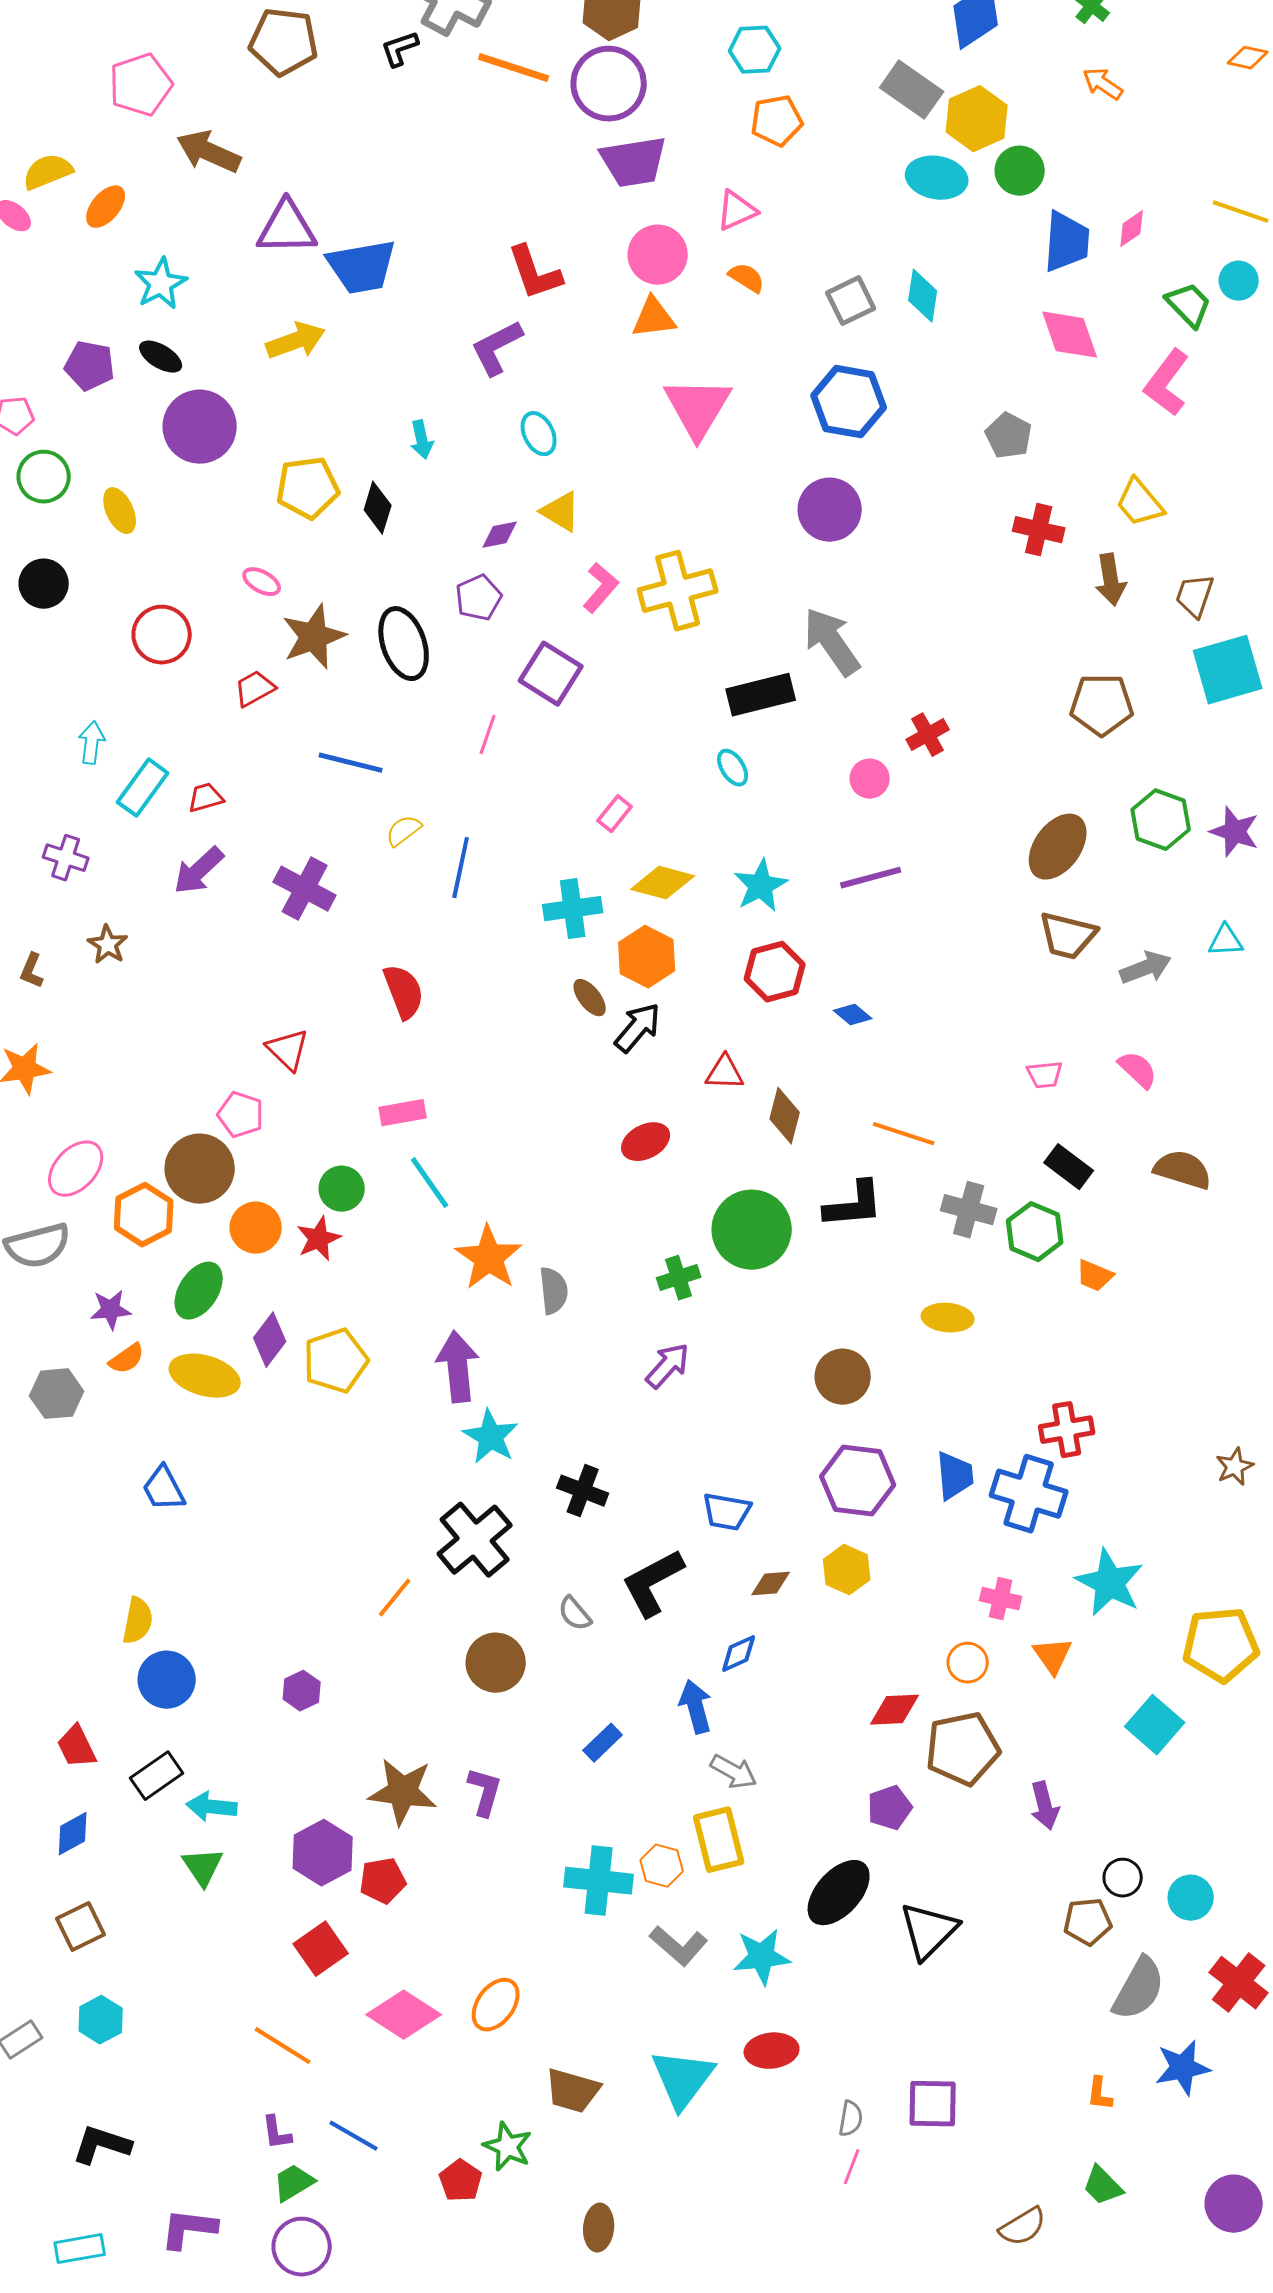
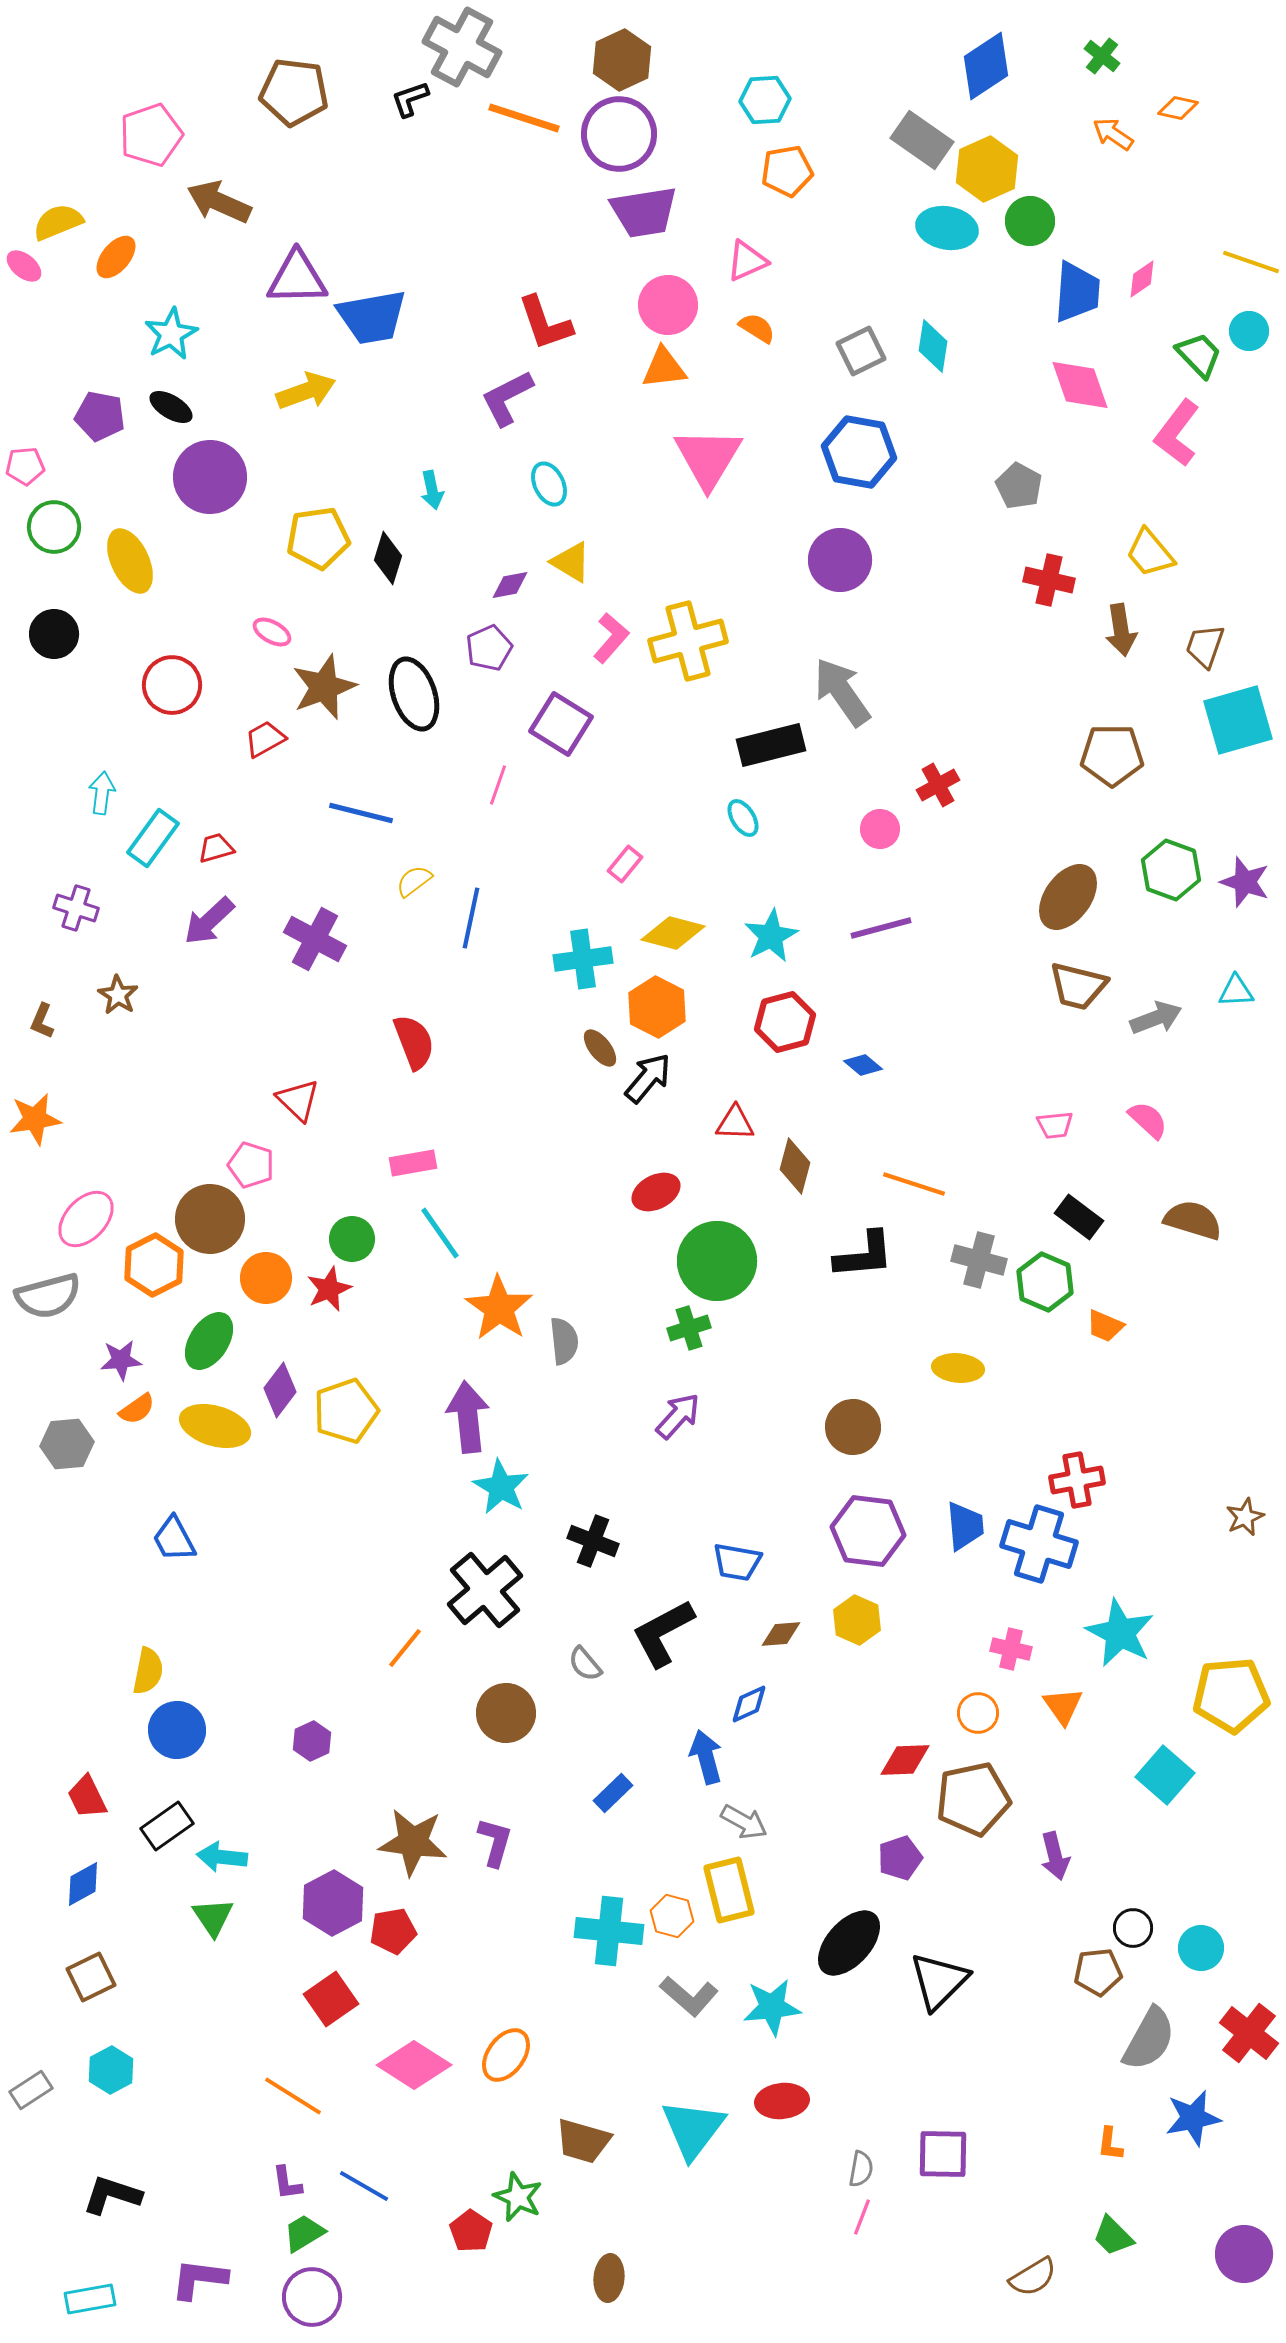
orange diamond: (1248, 58) -> (1178, 108), moved
yellow ellipse: (120, 511) -> (130, 561), size x1.4
green circle: (752, 1230) -> (717, 1261), moved

